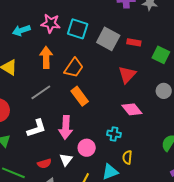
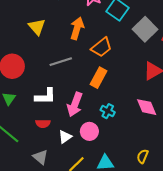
orange rectangle: (80, 96) -> (98, 78), turned 48
cyan cross: (114, 134) -> (108, 111), moved
yellow semicircle: (127, 157) -> (143, 156), moved
red semicircle: (44, 164) -> (43, 124), moved

